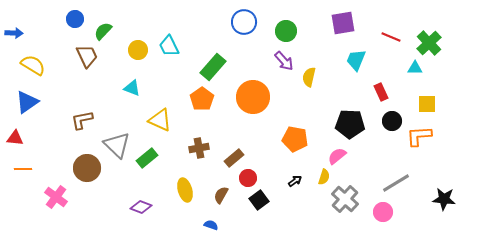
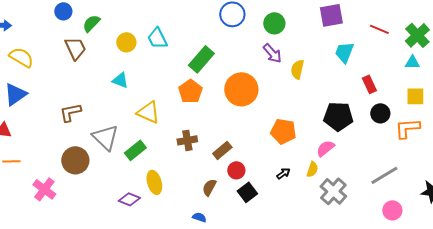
cyan triangle: (415, 68) -> (412, 62), moved
yellow ellipse: (185, 190) -> (154, 182), moved
pink circle: (383, 212) -> (392, 210), moved

